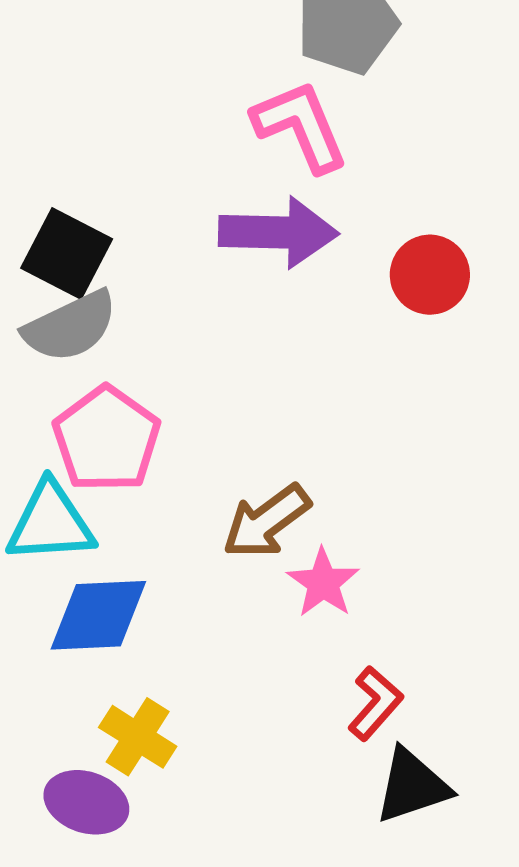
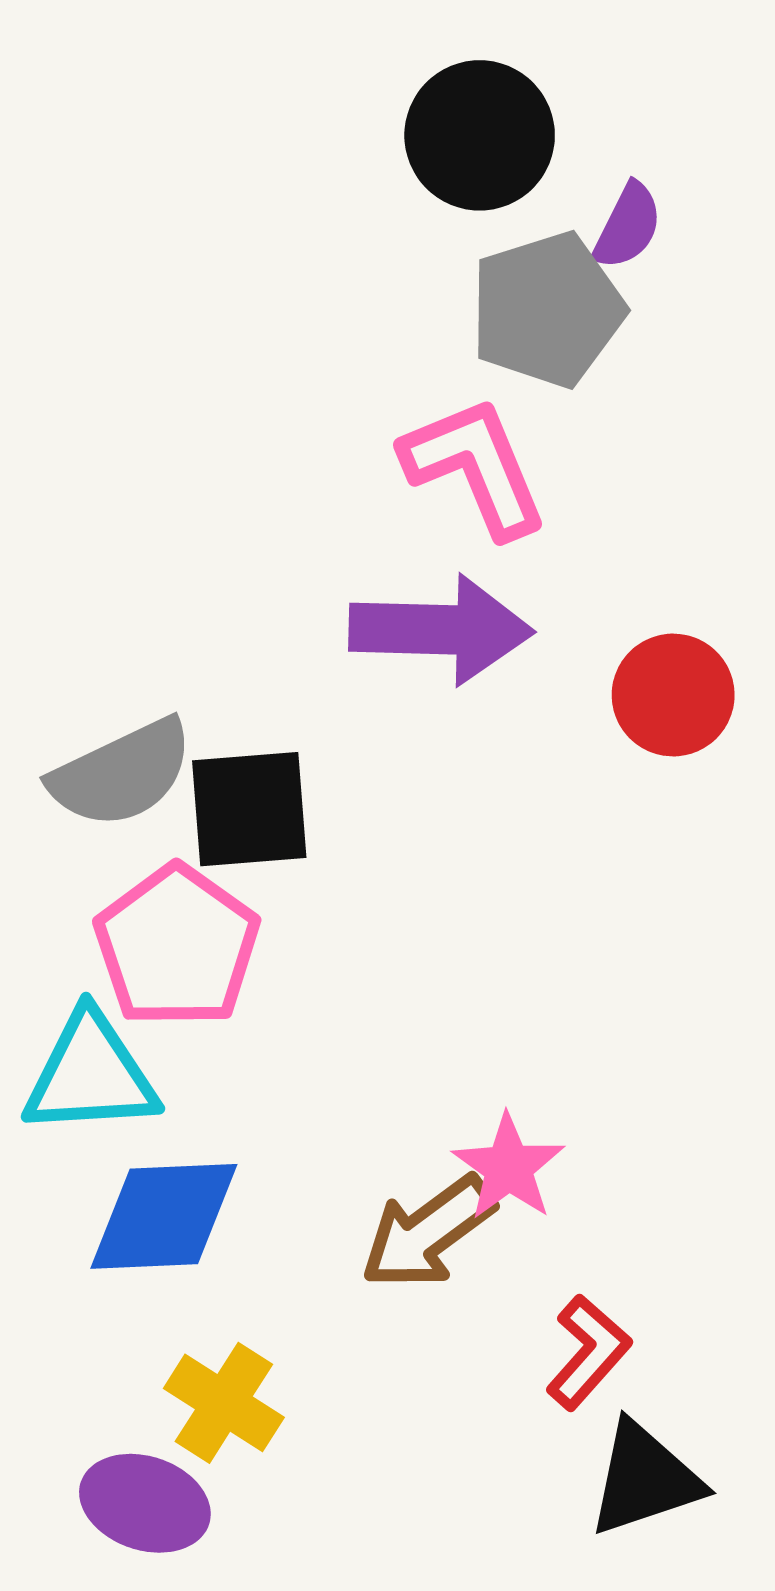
black square: (67, 253) -> (249, 809), moved, turned -32
brown arrow: (266, 521) -> (428, 1232), moved

